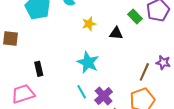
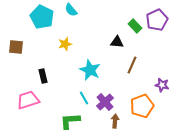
yellow star: (89, 24) -> (65, 44), moved
purple star: (163, 63) -> (162, 85), moved
brown line: (144, 72) -> (132, 65), moved

